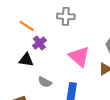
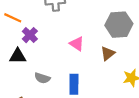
pink triangle: (79, 57) -> (77, 44), size x0.6

